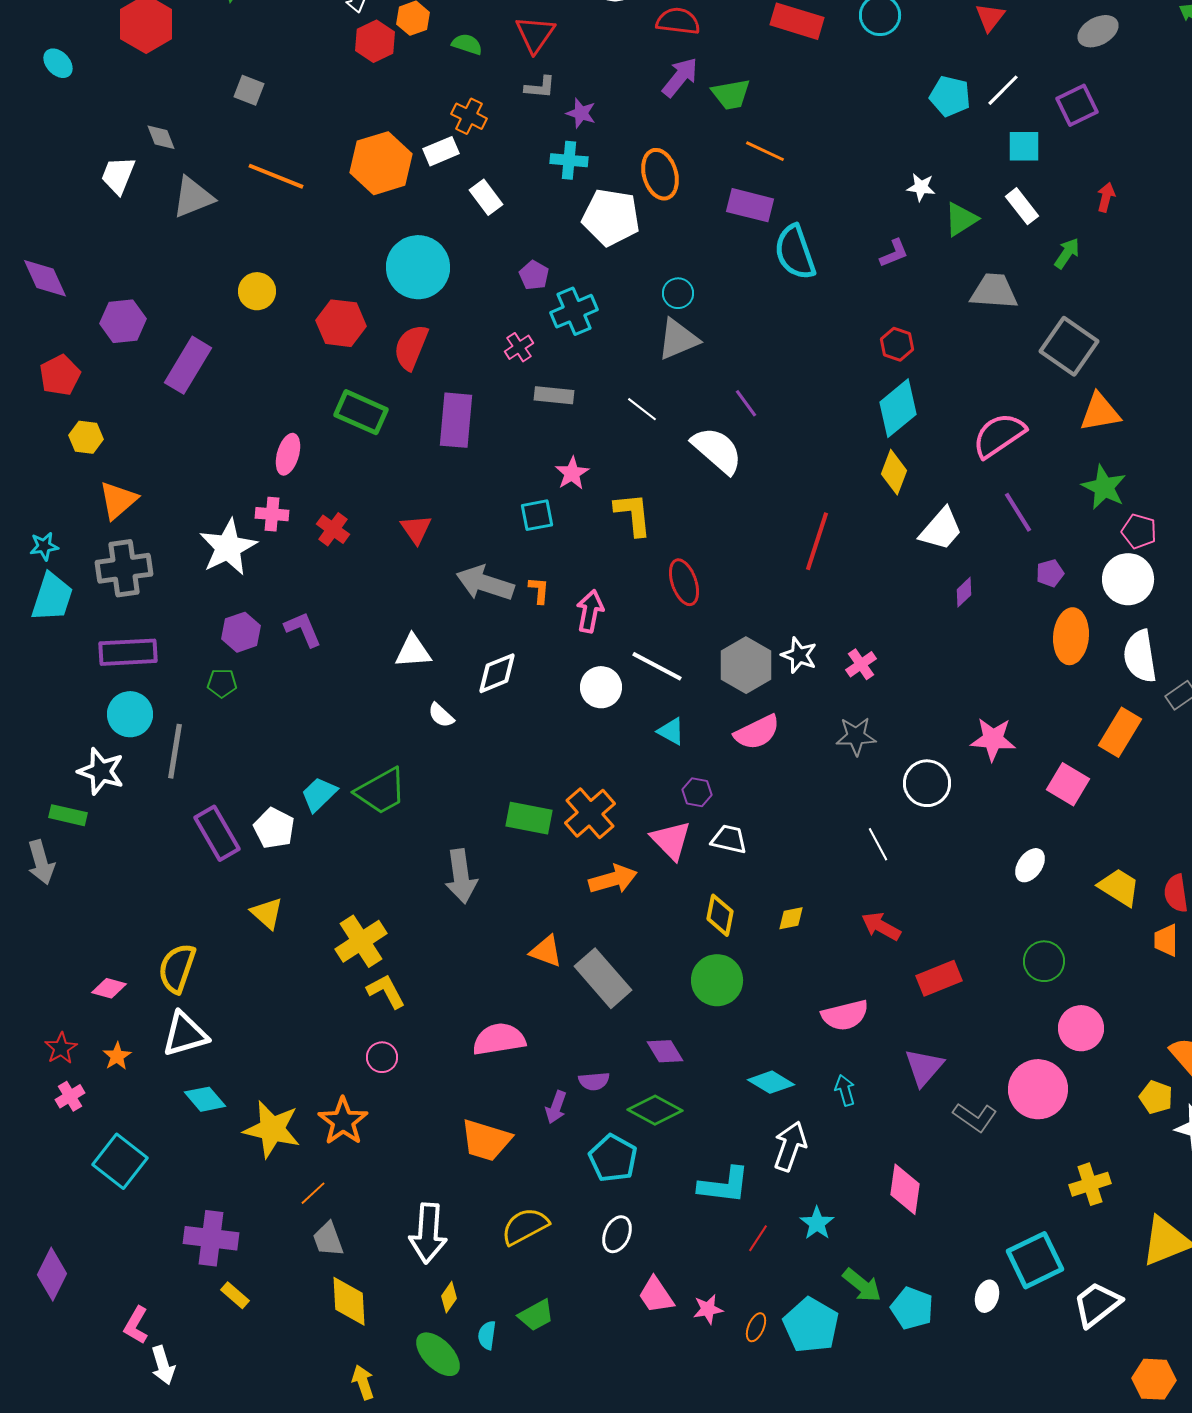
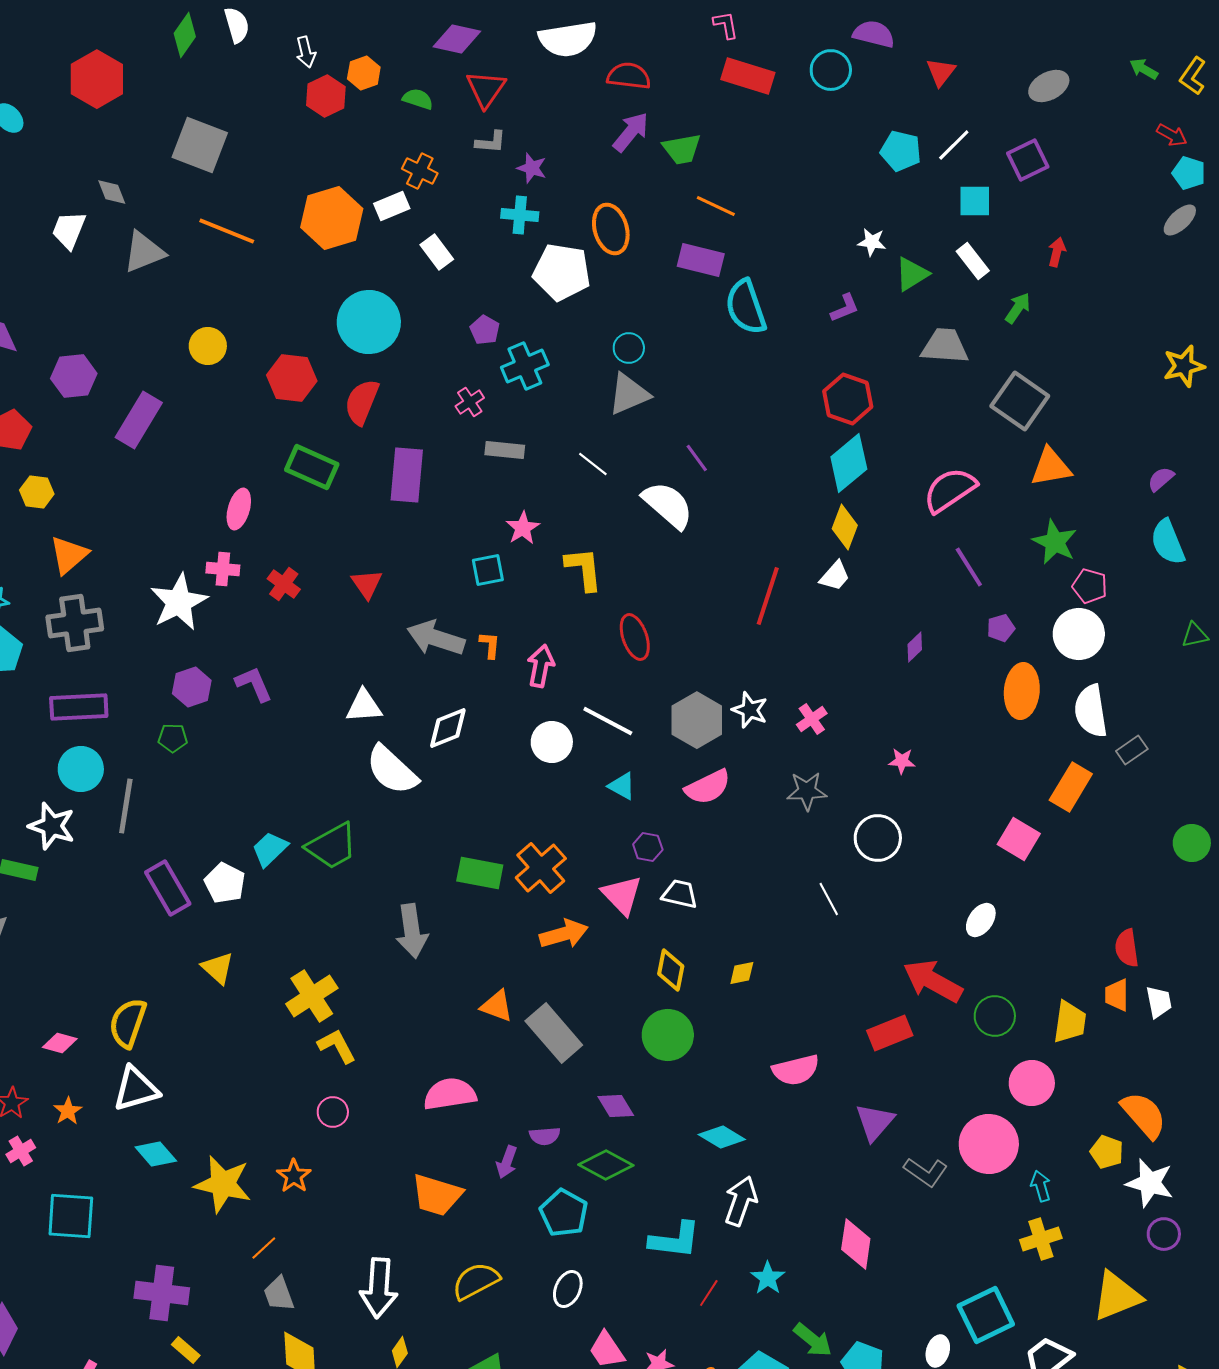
gray square: (249, 90) -> (200, 145), size x1.8
red hexagon: (897, 344) -> (848, 399), size x1.5
white trapezoid: (941, 529) -> (835, 576), moved, size x0.7
white semicircle: (441, 715) -> (392, 770), size x2.0
pink star: (993, 739) -> (902, 761), moved, size x0.6
yellow trapezoid: (1119, 887) -> (1070, 1022), moved, turned 66
red arrow: (881, 926) -> (933, 981), moved, size x1.5
cyan arrow: (845, 1090) -> (1041, 1186), moved
orange star: (343, 1121) -> (294, 1176), size x0.7
cyan square: (120, 1161) -> (71, 1216), turned -34

